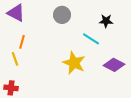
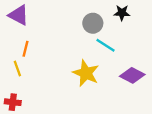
gray circle: (62, 15) -> (93, 23), moved
black star: (106, 21) -> (122, 13), moved

